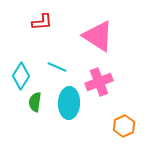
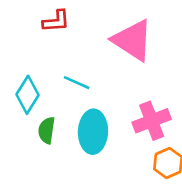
pink cross: (99, 82) -> (152, 121), moved

